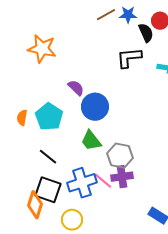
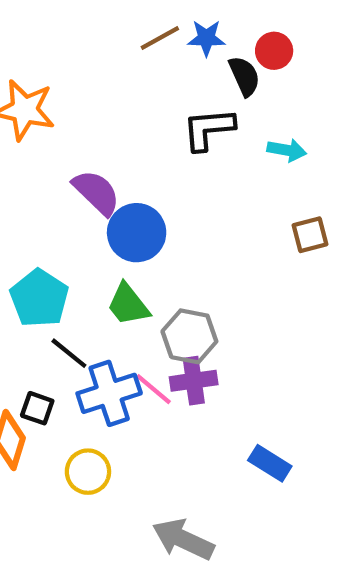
purple semicircle: (76, 88) -> (96, 192), size x1.4
cyan pentagon: (49, 117) -> (39, 298), moved
black line: (48, 157) -> (69, 353), moved
black square: (48, 190) -> (37, 408), size x0.6

